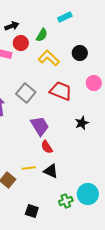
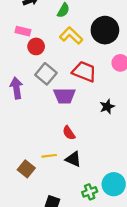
red circle: (21, 43) -> (36, 46), moved
black circle: (80, 53) -> (105, 30), size x1.6
purple trapezoid: (40, 126) -> (65, 96), moved, turned 120

